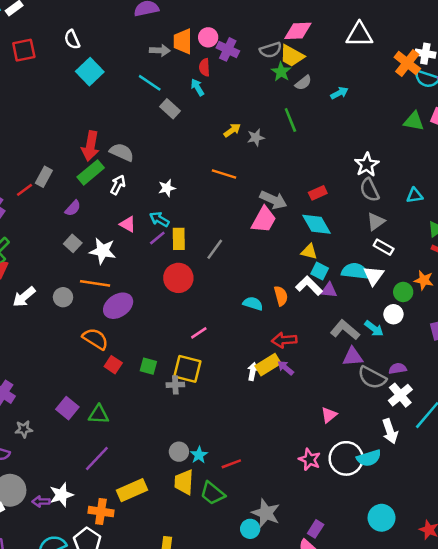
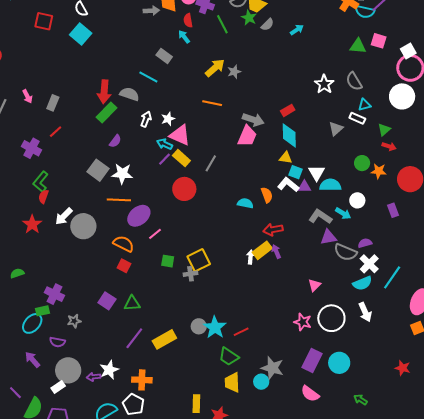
red square: (24, 50) -> (44, 21), turned 30
cyan square: (90, 72) -> (81, 34), moved
cyan line: (150, 83) -> (148, 77), moved
green line: (290, 120) -> (222, 24), moved
yellow arrow: (232, 130) -> (215, 68), size x1.5
gray rectangle: (44, 177) -> (53, 103), moved
white arrow: (118, 185) -> (146, 119), moved
gray semicircle: (370, 190) -> (354, 81), moved
purple semicircle: (73, 208) -> (115, 141), moved
pink triangle: (128, 224) -> (180, 135), moved, size x1.6
cyan diamond: (316, 224) -> (289, 135), turned 35
yellow rectangle: (179, 239) -> (181, 158), turned -42
gray square: (73, 243) -> (98, 170), size x1.5
white rectangle: (384, 247) -> (357, 118), moved
cyan semicircle: (355, 271) -> (330, 185), moved
white triangle: (374, 276) -> (317, 173), moved
green circle: (403, 292) -> (362, 163), moved
gray circle: (63, 297) -> (83, 226), moved, size x1.6
pink line: (199, 333) -> (155, 234), moved
red square: (113, 365) -> (124, 266), moved
purple arrow: (286, 368) -> (276, 251), turned 32
yellow square: (187, 369) -> (199, 260), turned -35
white arrow: (390, 431) -> (365, 312), moved
cyan star: (199, 455) -> (215, 327), size x1.6
cyan semicircle: (369, 458) -> (362, 283), moved
yellow trapezoid: (184, 482) -> (232, 382), moved
yellow rectangle: (132, 490) -> (164, 339), moved
cyan circle: (382, 518) -> (339, 363), moved
purple rectangle: (316, 529) -> (312, 360), moved, size x1.6

